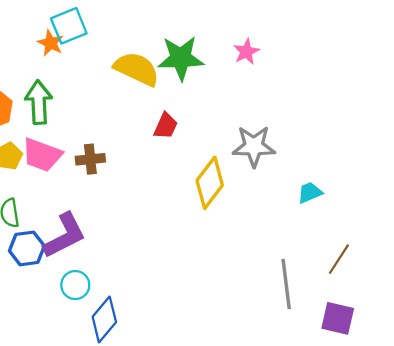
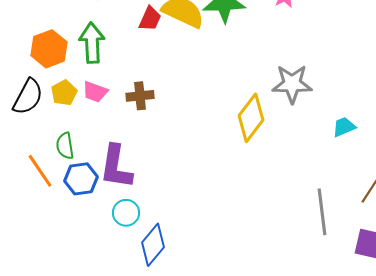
red trapezoid: (166, 126) -> (150, 19), moved
pink trapezoid: (42, 155) -> (95, 92), size x0.7
purple L-shape: (65, 236) -> (116, 167), turned 126

